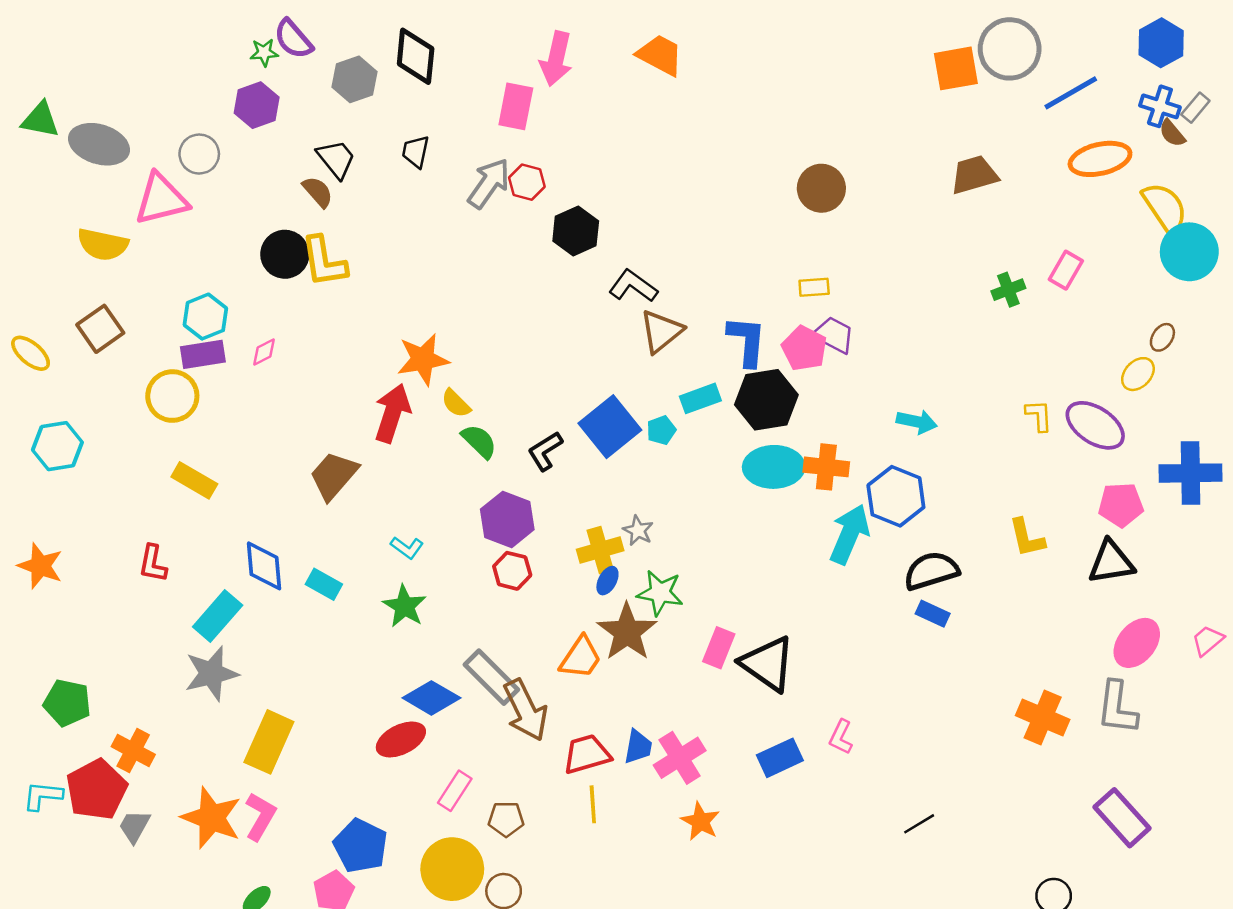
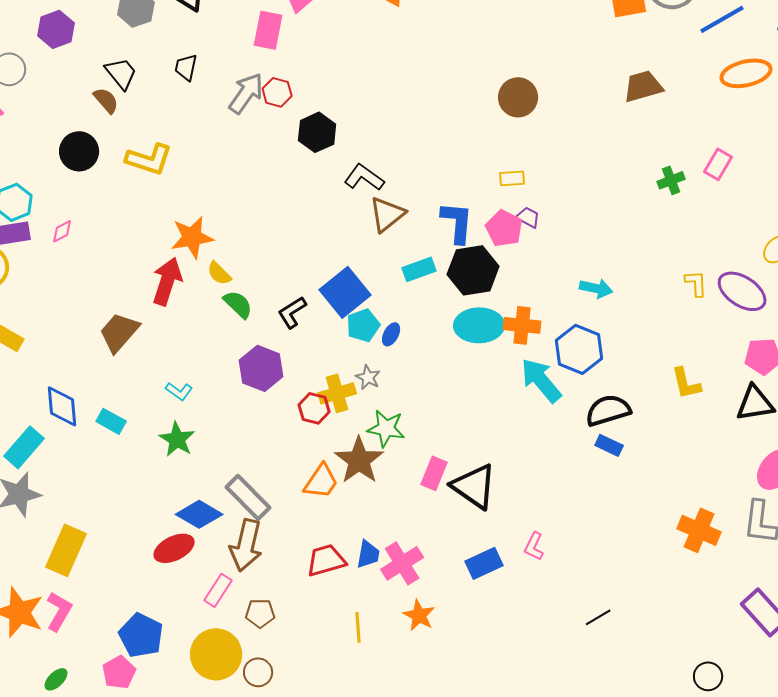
yellow L-shape: (324, 262) -> (149, 159), moved, turned -63
purple trapezoid: (834, 335) -> (528, 217), size x0.7
cyan pentagon: (661, 430) -> (363, 325), moved, size x1.4
cyan arrow: (849, 534) -> (541, 380), turned -63
red hexagon: (512, 571) -> (314, 408), moved
blue ellipse: (607, 581) -> (391, 334), moved
brown arrow: (526, 710) -> (246, 545), moved, turned 39
yellow line: (593, 804) -> (358, 627), moved

